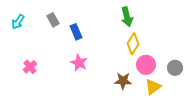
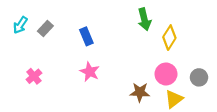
gray rectangle: (53, 20) -> (45, 28), moved, turned 72
yellow diamond: (133, 44) -> (169, 38), moved

